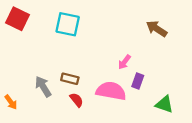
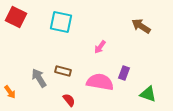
pink arrow: (124, 62) -> (100, 47), moved
red semicircle: (77, 100) -> (69, 100), moved

